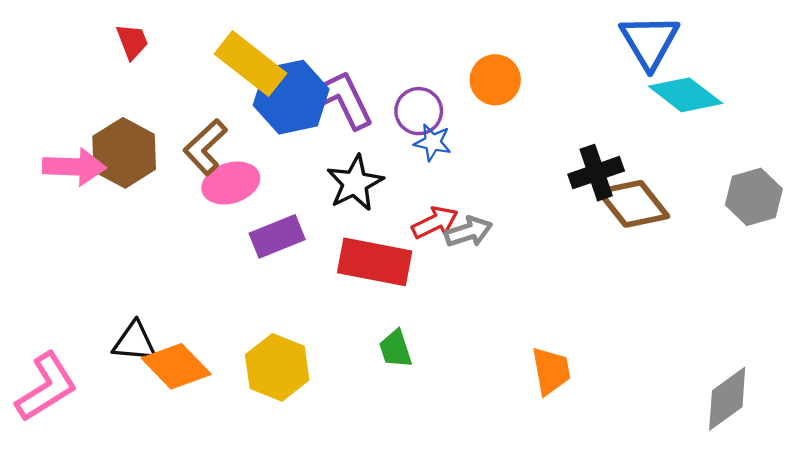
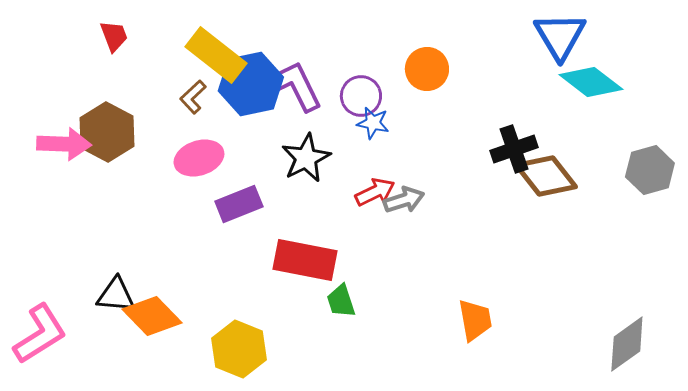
brown L-shape: (205, 147) -> (193, 97), moved, size x0.7
red rectangle: (375, 262) -> (305, 260), moved
yellow hexagon: (277, 367) -> (239, 349), moved

